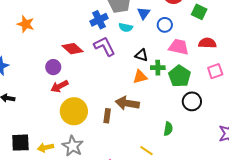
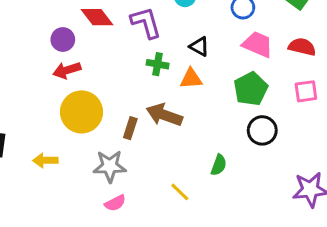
green cross: (158, 68) -> (158, 64), moved
gray star: (73, 146) -> (110, 166), moved, turned 30
yellow arrow: (46, 147) -> (45, 160), moved

